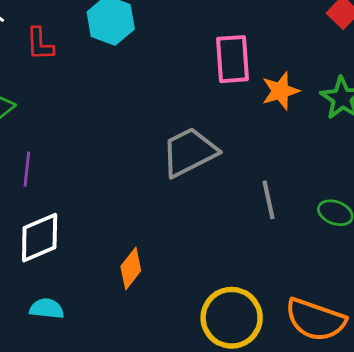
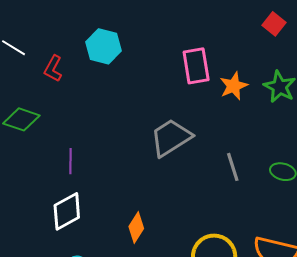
red L-shape: (40, 44) -> (53, 69), turned 36
purple line: (27, 169) -> (71, 161), moved

